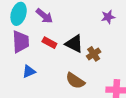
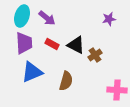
blue triangle: (29, 71) -> (32, 72), size x1.6
brown semicircle: (75, 81) -> (66, 81), moved, turned -108

